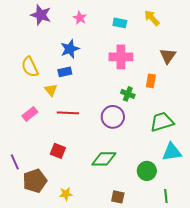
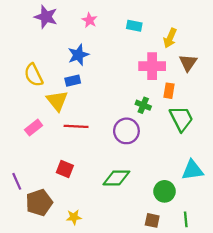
yellow arrow: (152, 18) -> (170, 38), moved, turned -114
pink cross: (121, 57) -> (152, 66), moved
yellow triangle: (51, 90) -> (57, 101), size x1.5
green trapezoid: (162, 122) -> (181, 119), moved, turned 80
brown square: (118, 197) -> (152, 220), moved

